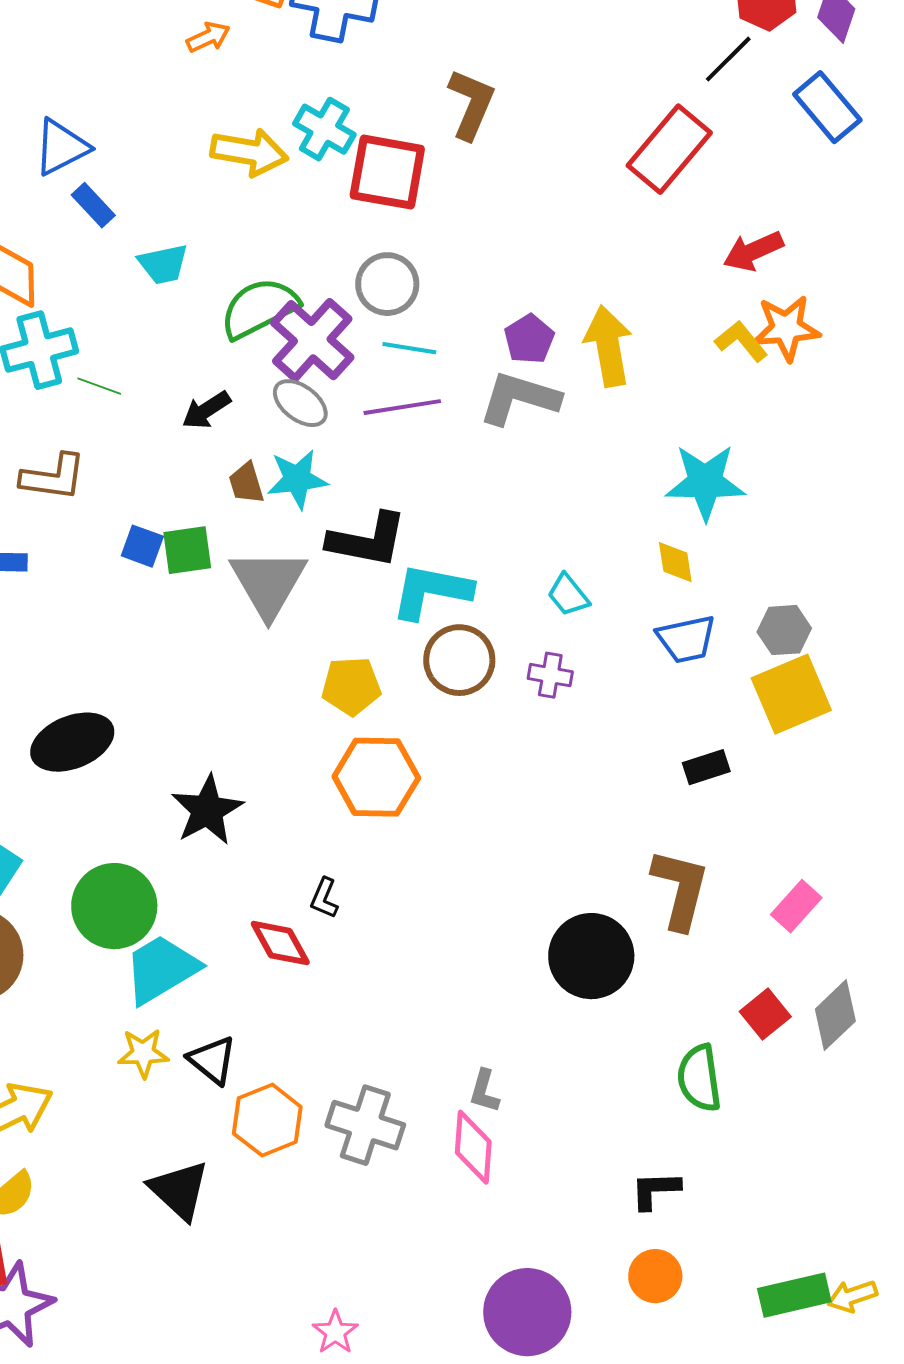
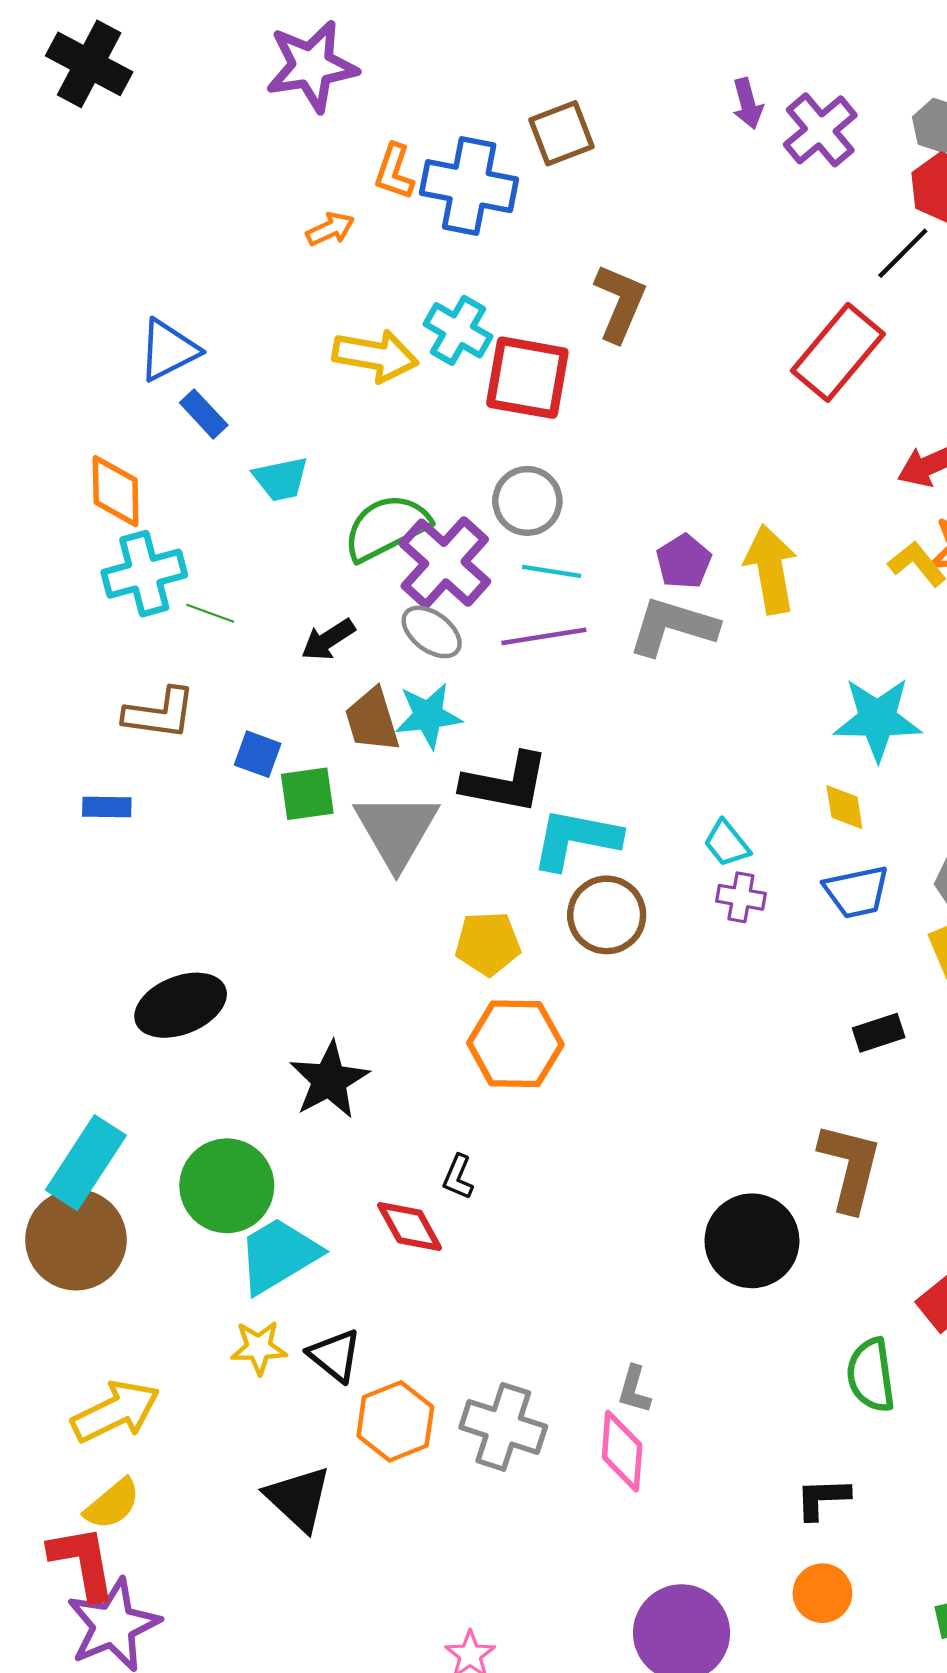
brown trapezoid: (246, 483) -> (372, 720), size x1.4
blue square: (142, 546) -> (258, 754), moved
purple cross: (550, 675) -> (741, 897), moved

